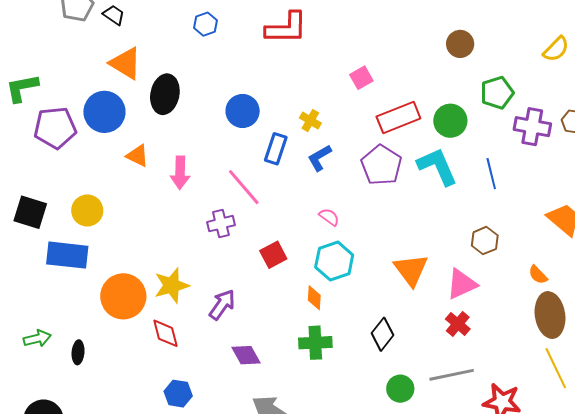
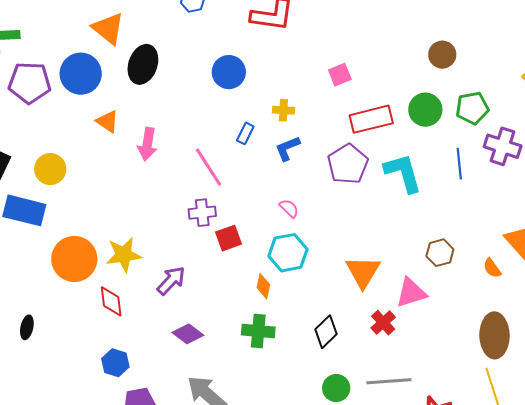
blue circle: (243, 111) -> (229, 72), moved
yellow cross: (310, 121) -> (283, 110), turned -35
green circle: (450, 121) -> (425, 110), moved
blue rectangle: (276, 149) -> (245, 133), size x0.7
blue line: (491, 174) -> (459, 164), moved
purple cross: (221, 224) -> (202, 213), moved
orange semicircle: (538, 275) -> (492, 268), moved
red cross: (458, 324) -> (383, 323), moved
black ellipse: (78, 352) -> (27, 327), moved
purple diamond: (246, 355) -> (188, 334), turned -32

